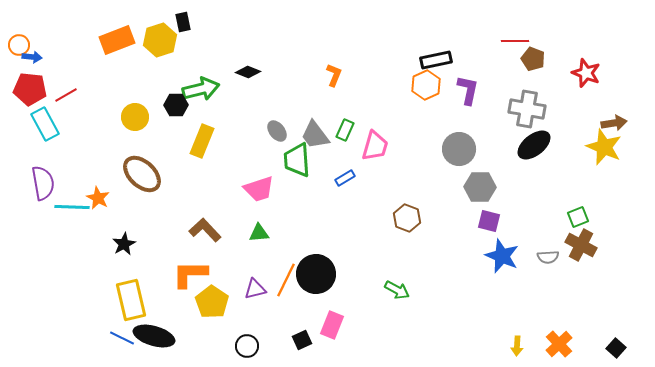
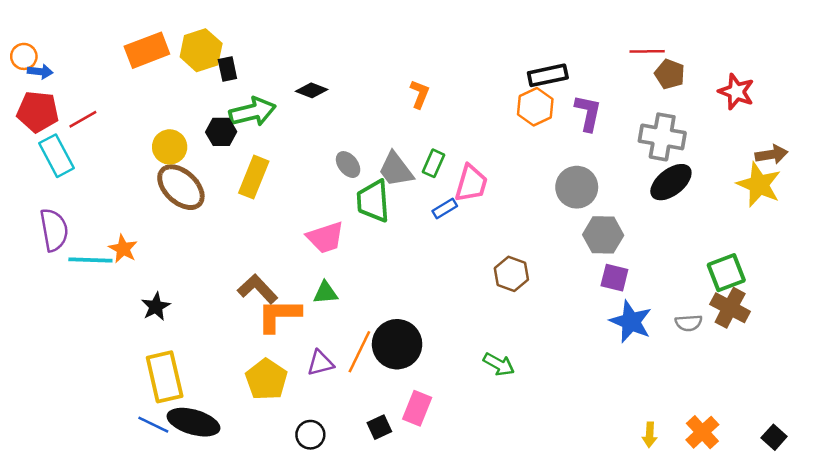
black rectangle: (183, 22) -> (227, 69), moved
brown ellipse: (142, 174) -> (181, 187), moved
blue rectangle: (345, 178) -> (445, 209), moved
green square: (578, 217) -> (726, 273), size x1.4
orange L-shape: (190, 274) -> (279, 315), moved

